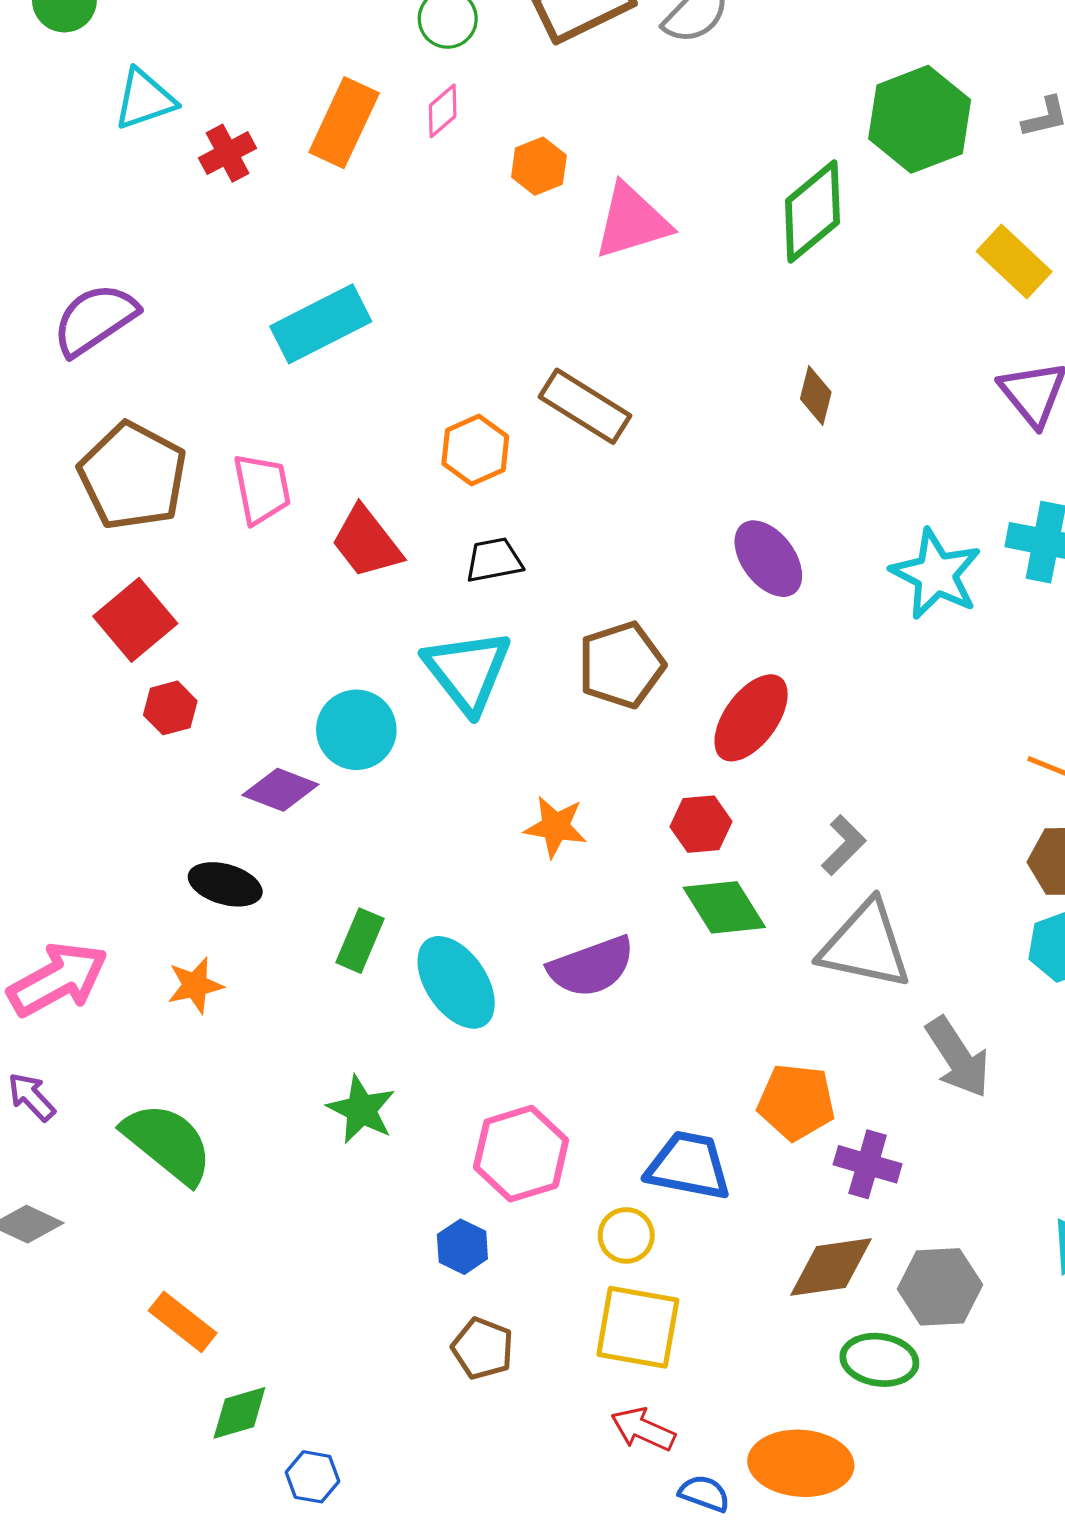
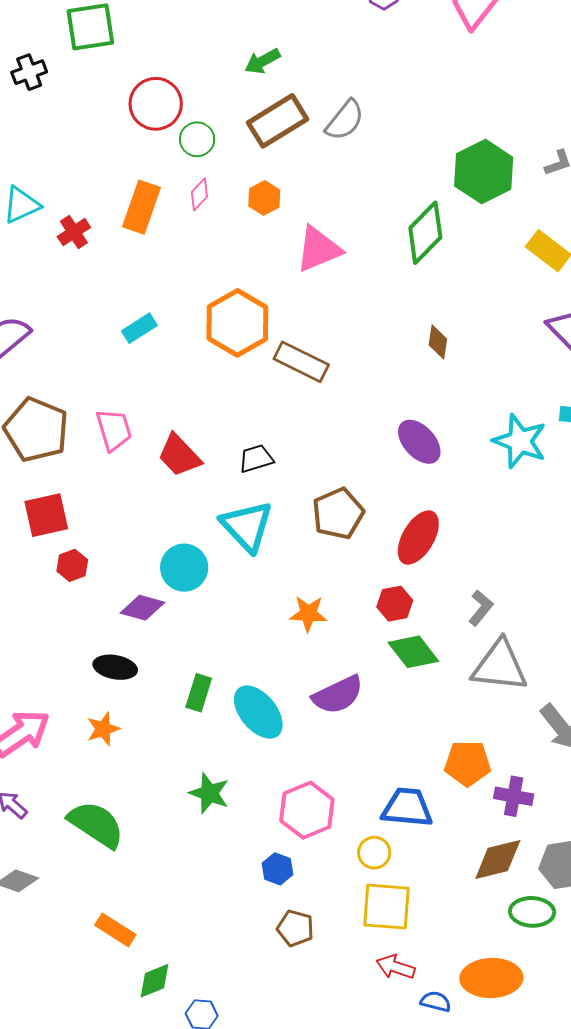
orange hexagon: (539, 166) -> (264, 198), moved
cyan rectangle: (321, 324) -> (139, 328), size x0.6
orange hexagon: (475, 450) -> (237, 323), moved, size x1.6
red square: (135, 620) -> (46, 515), turned 33

